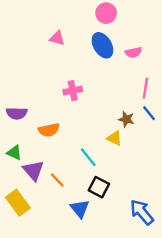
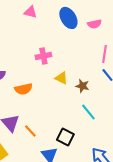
brown star: (126, 119) -> (82, 86), moved
yellow triangle: (114, 138) -> (61, 78), moved
cyan line: (88, 157) -> (88, 112), moved

